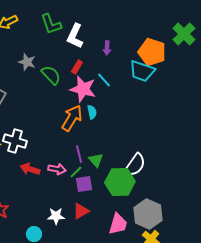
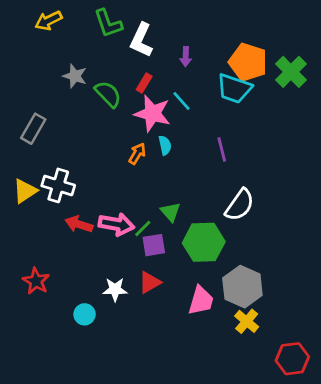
green cross: (184, 34) -> (291, 72), moved
orange arrow: (72, 118) -> (137, 154), size x0.6
purple line: (79, 154) -> (222, 149), moved
white semicircle: (135, 165) -> (240, 205), moved
pink arrow: (57, 169) -> (116, 224), size x1.4

